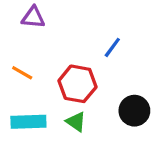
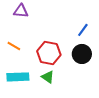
blue line: (112, 47) -> (83, 30), moved
black circle: (134, 111) -> (82, 54), moved

